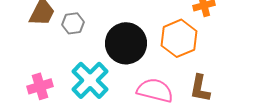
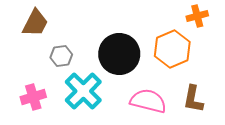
gray hexagon: (73, 23) -> (61, 56), moved

